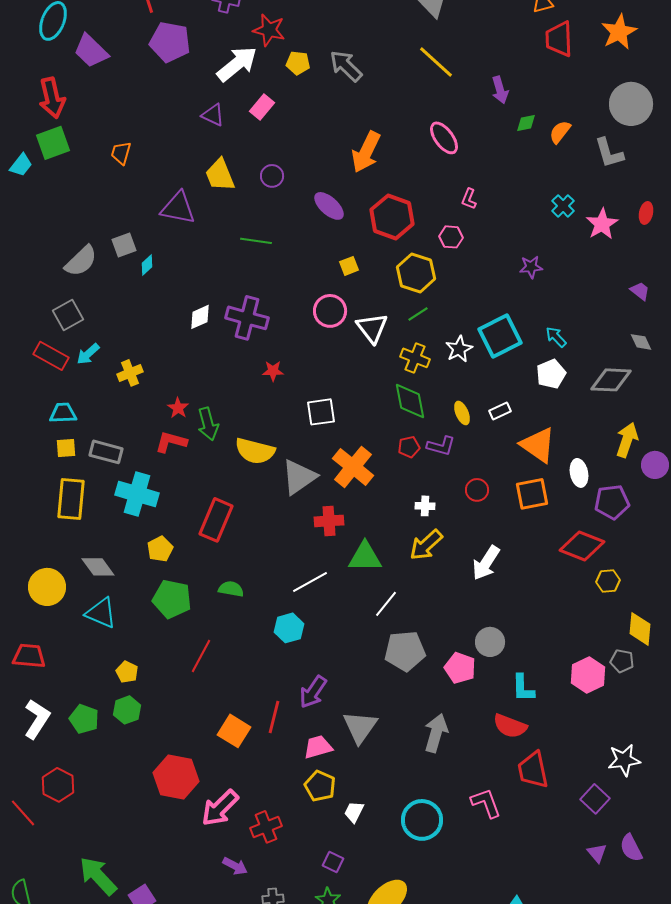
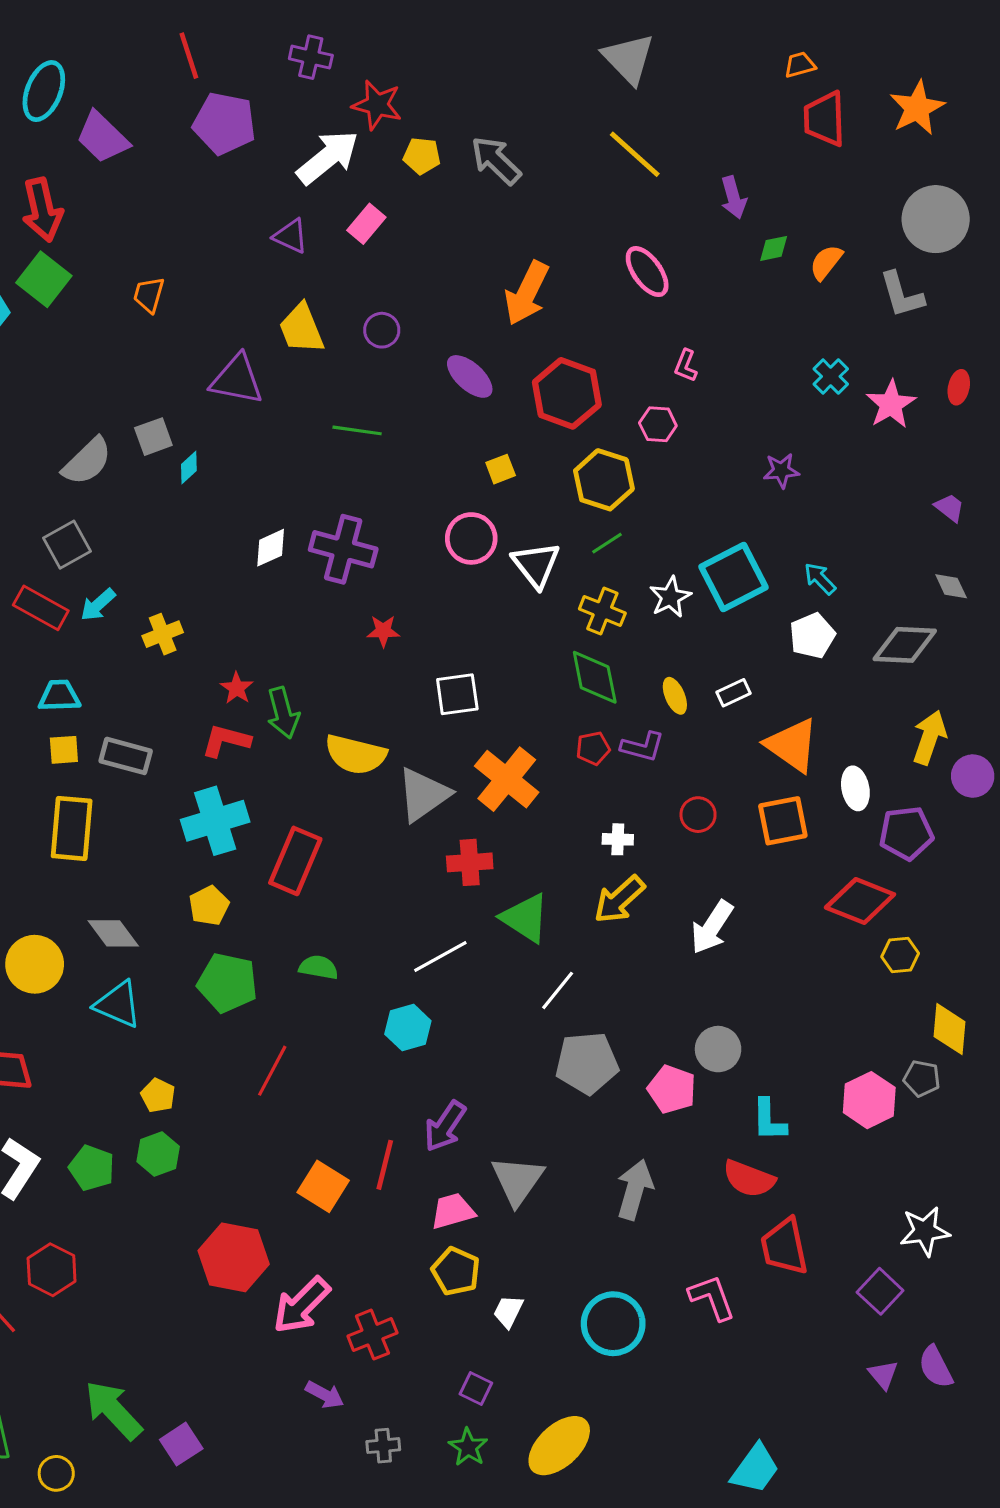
green square: (53, 143) -> (44, 279), turned -32
cyan cross: (137, 494) -> (215, 821), moved, turned -33
green triangle: (365, 557) -> (525, 918), turned 33

